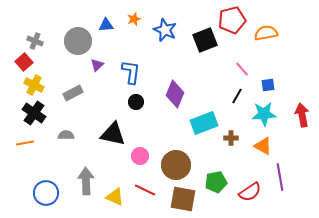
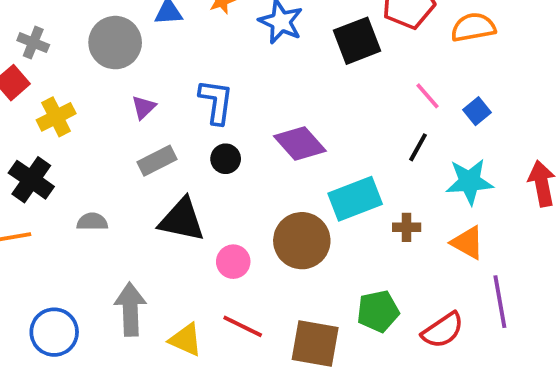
purple triangle: (97, 65) -> (144, 107), moved
yellow cross: (34, 85) -> (56, 117), moved, turned 36
blue square: (268, 85) -> (477, 111), moved, turned -32
gray rectangle: (73, 93) -> (157, 161), moved
purple diamond: (175, 94) -> (300, 144), turned -64
brown circle: (176, 165) -> (302, 241), moved

